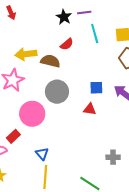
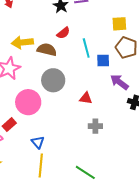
cyan line: (95, 33) -> (86, 48), moved
blue square: (96, 88) -> (103, 61), moved
gray cross: (113, 157) -> (95, 126), moved

